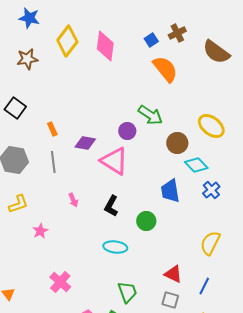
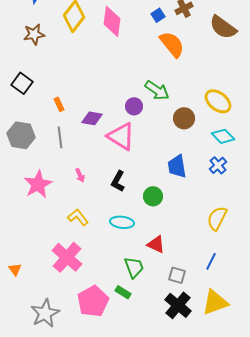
cyan diamond: (196, 165) -> (223, 136), moved
yellow L-shape: (18, 204) -> (78, 217), moved, turned -110
pink star: (40, 231) -> (38, 184), moved, size x1.8
red triangle: (173, 274) -> (156, 244), moved
pink cross: (60, 282) -> (67, 257), size x1.4

